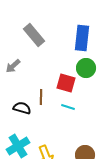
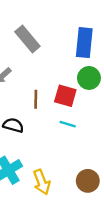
brown line: (41, 97) -> (36, 99), moved

